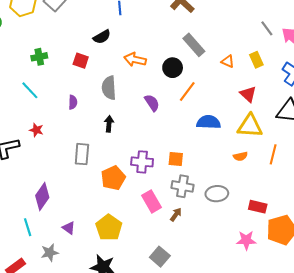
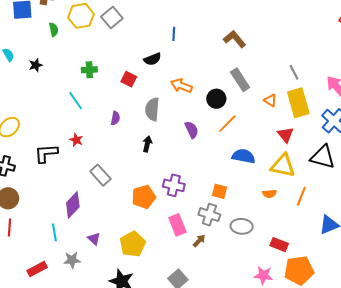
gray line: (267, 28) -> (294, 72), moved
yellow rectangle: (256, 60) -> (298, 103), size x1.8
gray rectangle: (82, 154) -> (100, 175), moved, turned -55
orange square: (176, 159) -> (219, 191), moved

